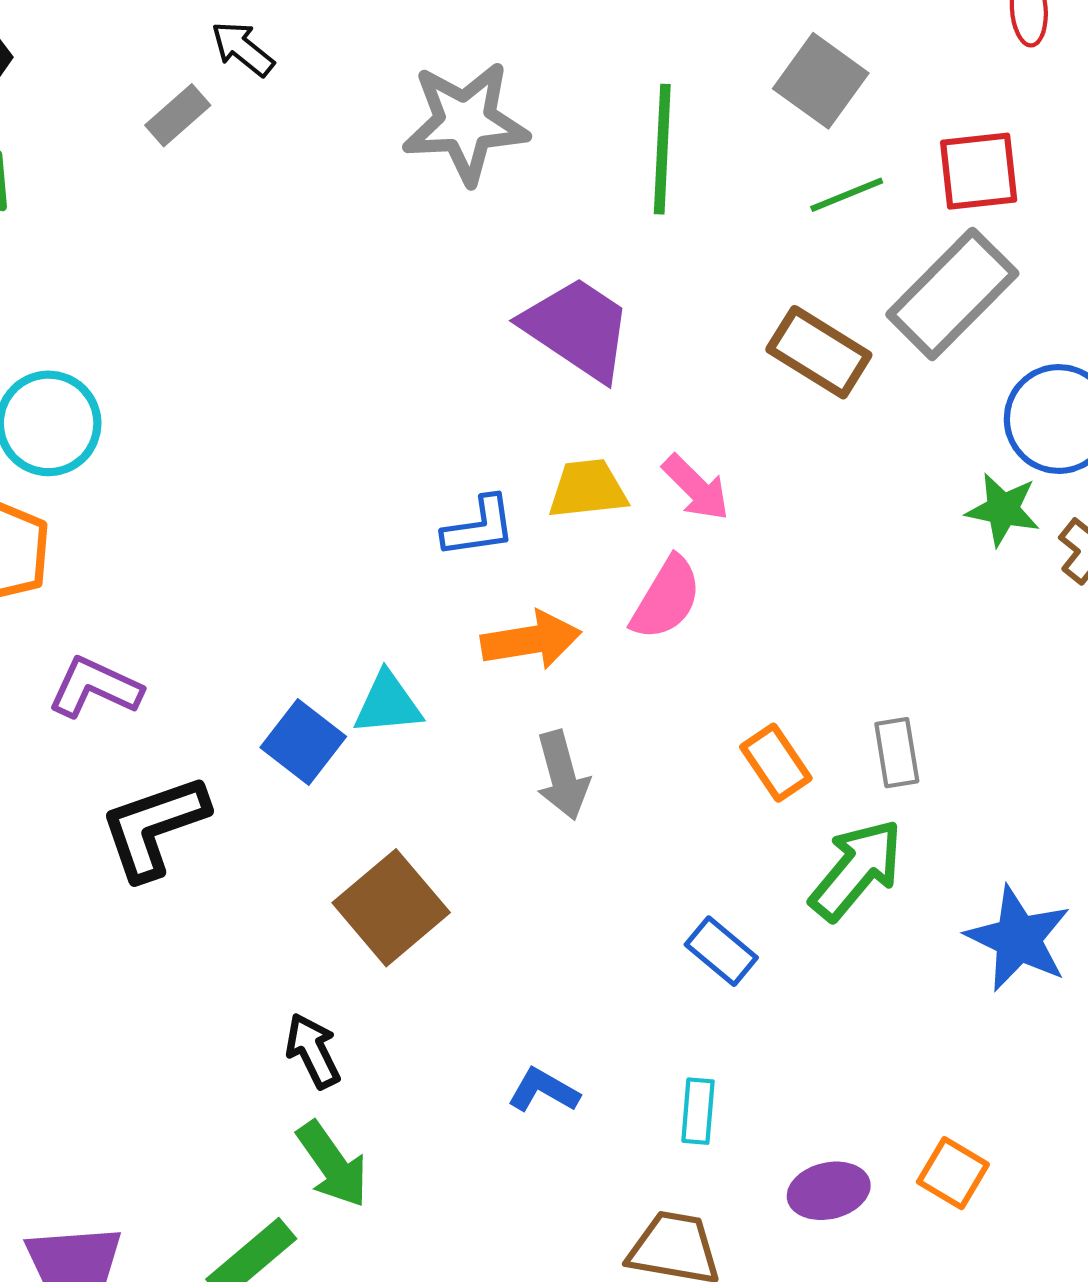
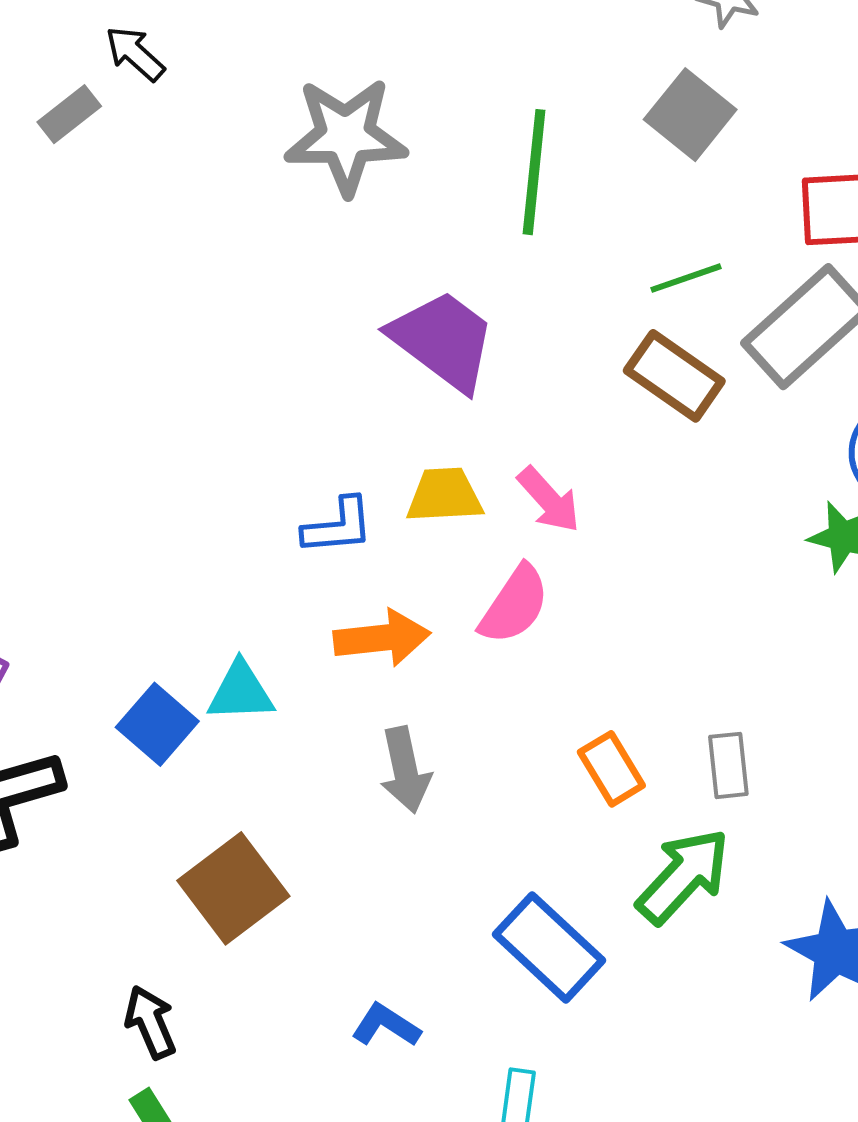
green line: (847, 195) -> (686, 278), moved
blue rectangle: (721, 951) -> (549, 947), size x1.6
blue L-shape: (543, 1090) -> (386, 1025), moved

